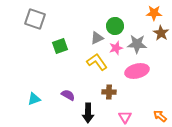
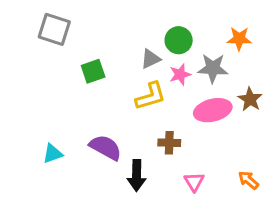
orange star: (154, 13) -> (239, 39), moved
brown star: (161, 33) -> (250, 99), moved
yellow L-shape: (97, 62) -> (151, 96), turned 110
purple semicircle: (68, 95) -> (106, 147), size x1.5

